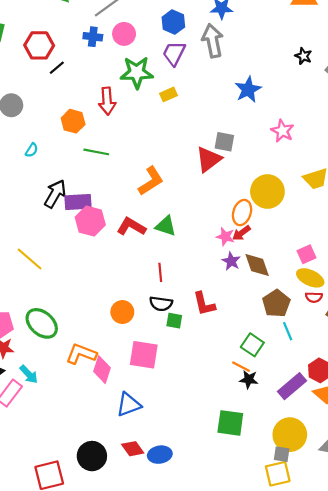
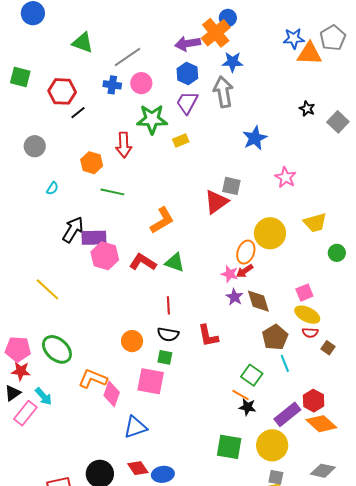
green square: (174, 321) -> (165, 357), moved
yellow circle: (290, 435) -> (272, 445), moved

